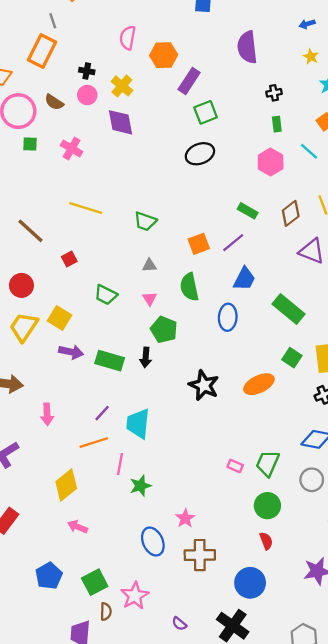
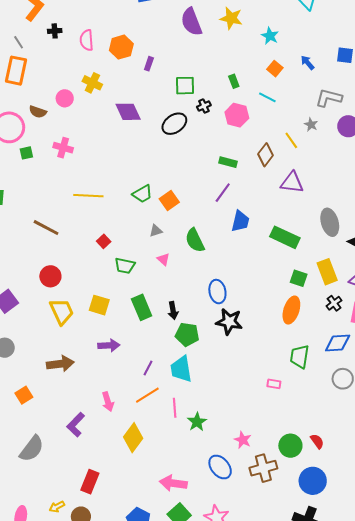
yellow star: (311, 57) -> (231, 18), moved, size x1.6
black cross: (87, 71) -> (55, 31), moved
purple rectangle: (189, 81) -> (149, 64), size x0.6
black cross: (274, 93) -> (204, 106), moved
green square: (206, 112) -> (185, 86), moved, turned 35
purple diamond: (121, 122) -> (128, 112), moved
green trapezoid: (145, 221) -> (142, 194), turned -35
orange square: (199, 244) -> (169, 200), moved
red square: (69, 259) -> (104, 241), moved
blue ellipse: (228, 317) -> (217, 292), moved
yellow square: (60, 318) -> (99, 305), moved
yellow trapezoid: (24, 327) -> (62, 311), turned 136
green pentagon: (164, 330) -> (187, 334), moved
purple arrow: (71, 352) -> (109, 345), moved
green rectangle: (110, 361) -> (142, 307), moved, turned 65
orange ellipse: (259, 384) -> (291, 310), moved, turned -32
pink arrow: (47, 414) -> (108, 402), moved
green trapezoid: (268, 463) -> (300, 356), moved
green circle: (267, 506) -> (290, 446), moved
pink arrow: (78, 527) -> (173, 483), moved, size x1.5

